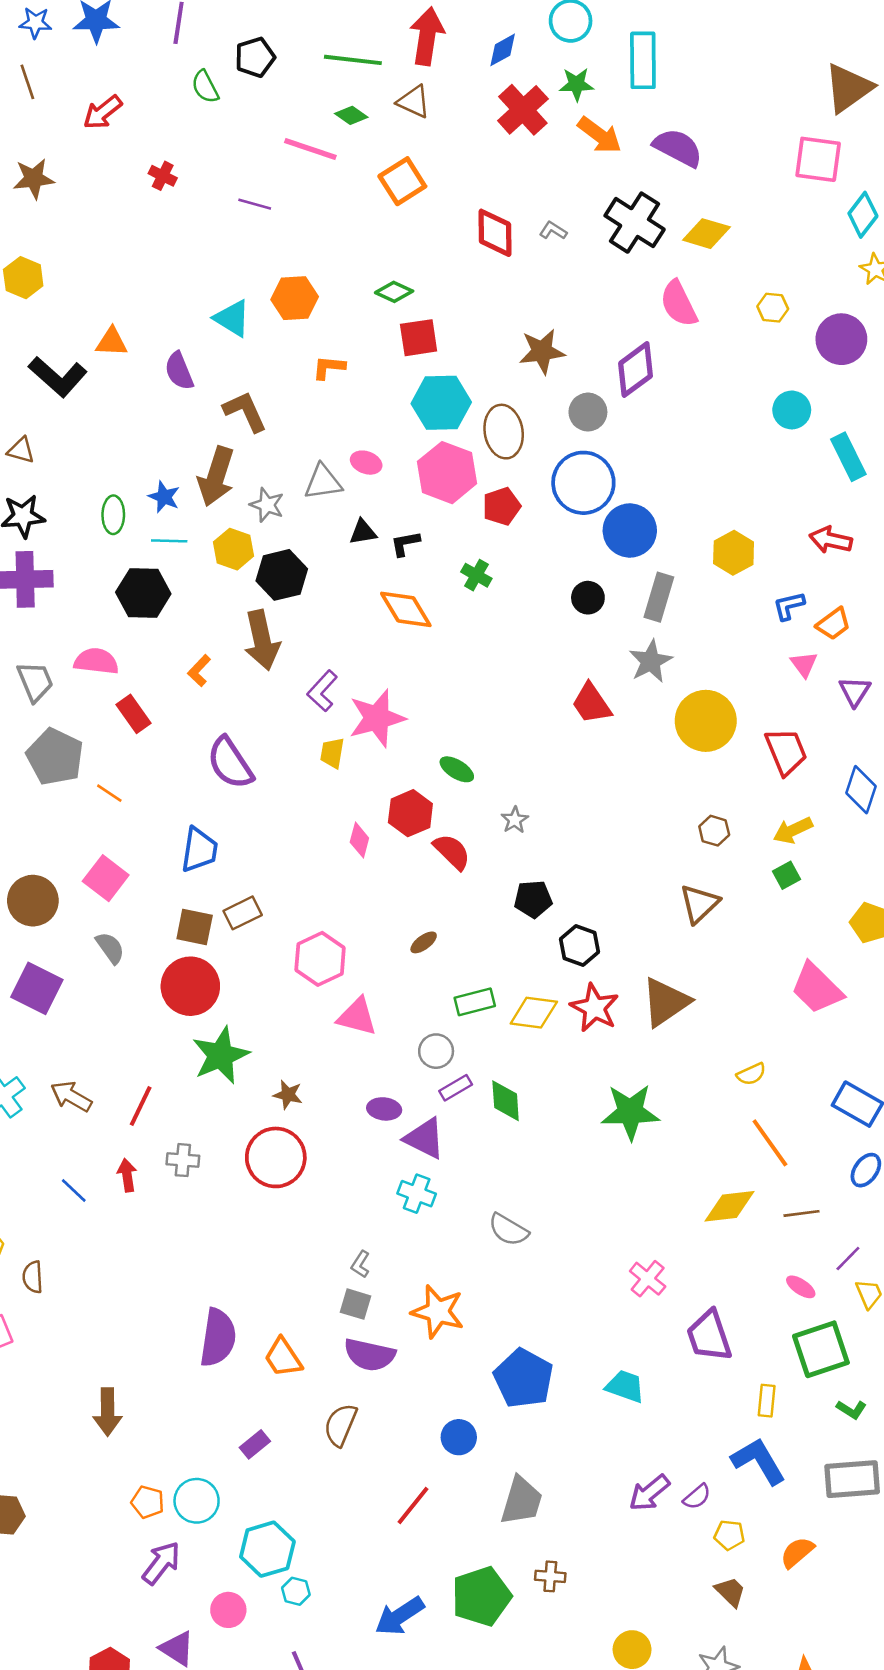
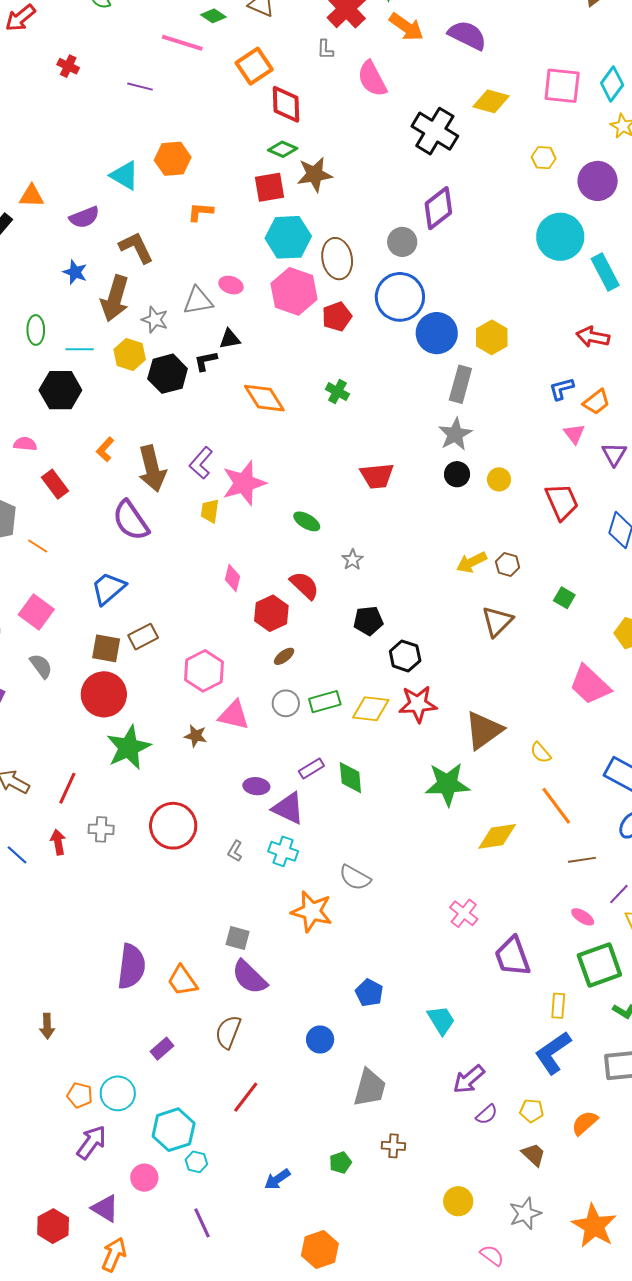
pink square: (818, 159) -> (562, 86), moved
black cross: (635, 223) -> (435, 131), moved
gray L-shape: (553, 231) -> (325, 50), moved, turned -120
red diamond: (495, 233) -> (286, 104), moved
green diamond: (394, 292) -> (283, 149), moved
pink semicircle: (679, 304) -> (372, 79), moved
brown star: (542, 351) -> (315, 174), moved
purple semicircle: (179, 371) -> (84, 217), turned -88
cyan circle: (792, 410) -> (560, 237), size x1.6
blue star: (164, 497) -> (75, 272), moved
black L-shape: (405, 544) -> (206, 361), moved
yellow hexagon: (734, 553) -> (492, 337), moved
green cross: (476, 575) -> (337, 392), moved
black circle: (588, 598) -> (457, 474), moved
brown arrow: (262, 640) -> (152, 469), moved
pink semicircle: (96, 661) -> (25, 444), size x0.7
red trapezoid: (591, 703) -> (377, 476), moved, turned -60
yellow circle: (706, 721) -> (499, 479), size x0.5
red hexagon: (410, 813) -> (271, 613), moved
yellow arrow: (793, 830) -> (472, 562), moved
blue trapezoid: (199, 850) -> (108, 588), turned -138
green square: (786, 875) -> (564, 598), turned -30
brown triangle: (666, 1002) -> (484, 730), moved
red star: (595, 1008) -> (418, 704), turned -30
gray circle: (436, 1051) -> (286, 703), moved
yellow semicircle: (751, 1074) -> (541, 753), turned 75
brown star: (288, 1095) -> (196, 736), moved
yellow diamond: (730, 1206) -> (497, 836), moved
gray L-shape: (360, 1264) -> (235, 851), moved
orange star: (438, 1312) -> (312, 911), moved
purple semicircle: (370, 1355) -> (249, 977), turned 33
blue pentagon: (524, 1378) -> (369, 993), size x0.6
cyan trapezoid: (625, 1386) -> (441, 1020), moved, turned 40
brown arrow: (108, 1412) -> (47, 1026), size x0.7
blue L-shape: (758, 1461) -> (553, 1053), turned -93
purple semicircle: (697, 1497) -> (487, 1114), moved
red line: (413, 1506) -> (246, 1097), moved
green pentagon: (481, 1596) -> (340, 1163), size x0.5
blue arrow: (400, 1616) -> (277, 1179), size x0.7

